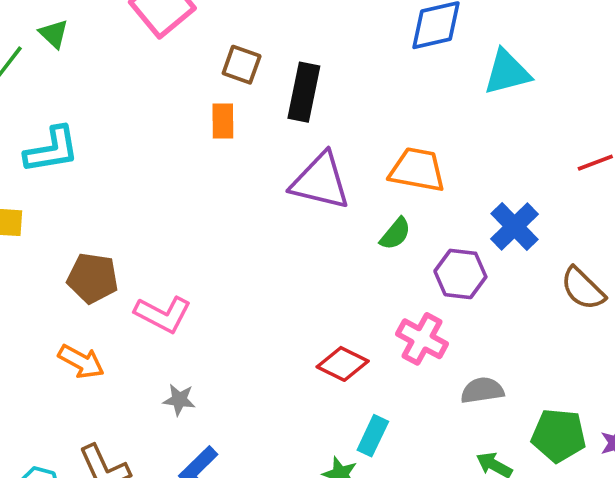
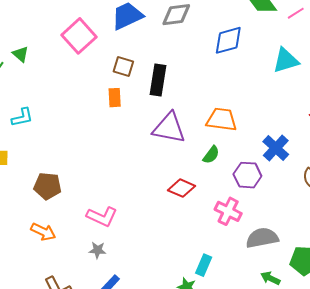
cyan triangle: (507, 72) -> (286, 60), moved
cyan L-shape: (52, 150) -> (22, 117), size x0.7
pink L-shape: (163, 314) -> (102, 217), moved
red diamond: (343, 364) -> (181, 188), moved
gray semicircle: (482, 390) -> (262, 238), size x1.4

